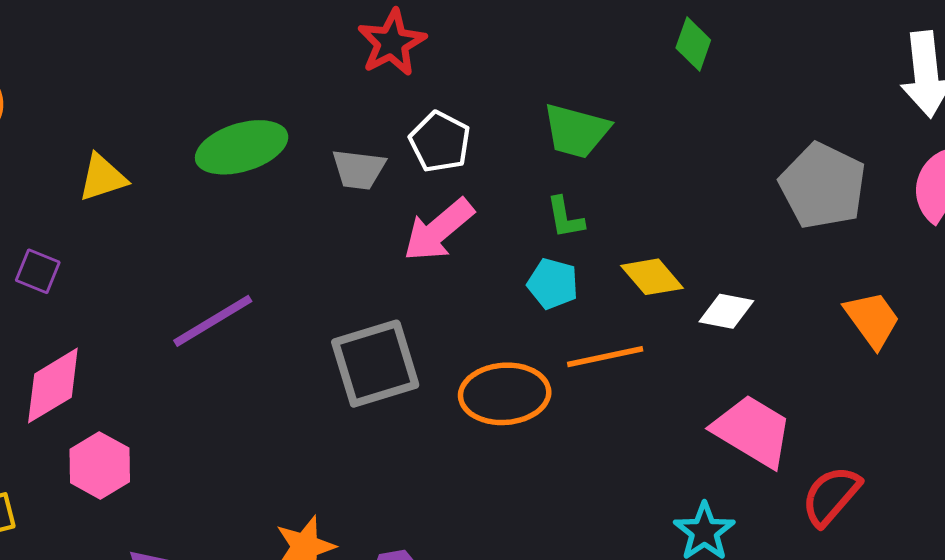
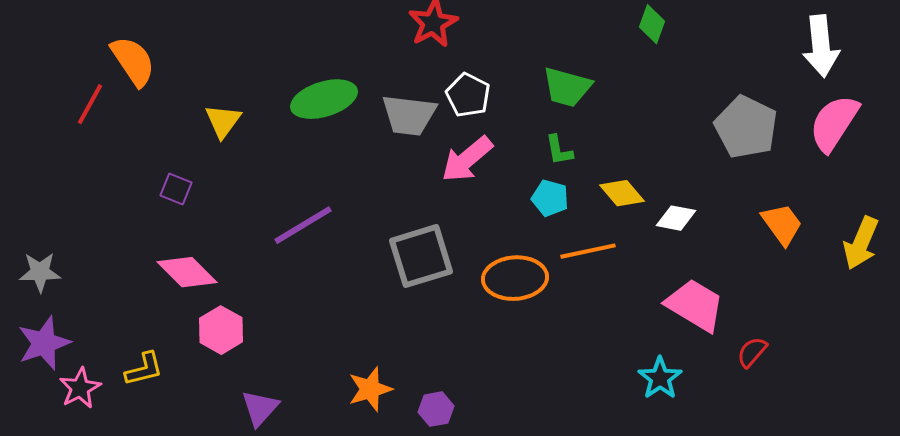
gray trapezoid: (359, 169) -> (409, 115), size x1.4
yellow triangle: (103, 178) -> (223, 121), turned -36
pink diamond: (53, 386) -> (187, 272), turned 76
red semicircle: (831, 496) -> (752, 352), size x0.7

